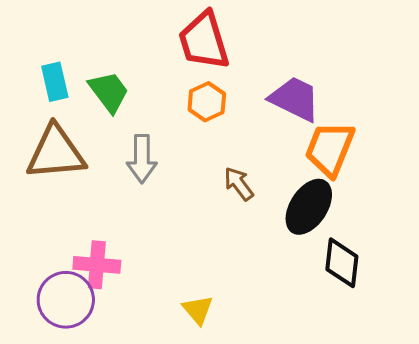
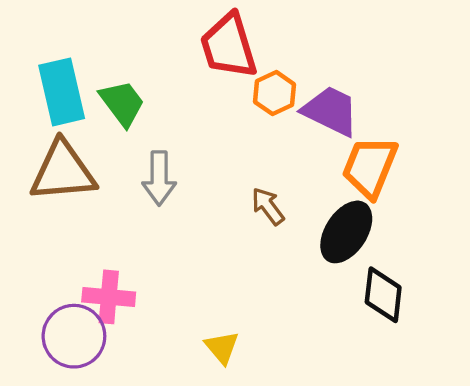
cyan rectangle: (55, 82) -> (62, 92), size x1.5
orange hexagon: (207, 102) -> (275, 93), moved

